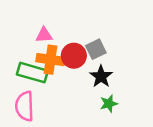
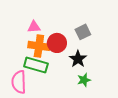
gray square: (96, 49) -> (83, 32), moved
green rectangle: (32, 73) -> (36, 65), moved

